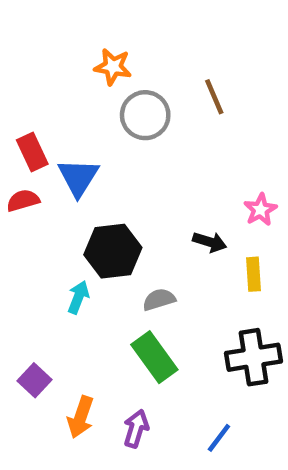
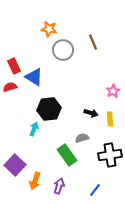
blue triangle: (78, 177) -> (34, 77), turned -30
black arrow: (210, 242) -> (91, 113), moved
gray semicircle: (159, 300) -> (82, 138), moved
purple square: (35, 380) -> (15, 165), size x1.5

